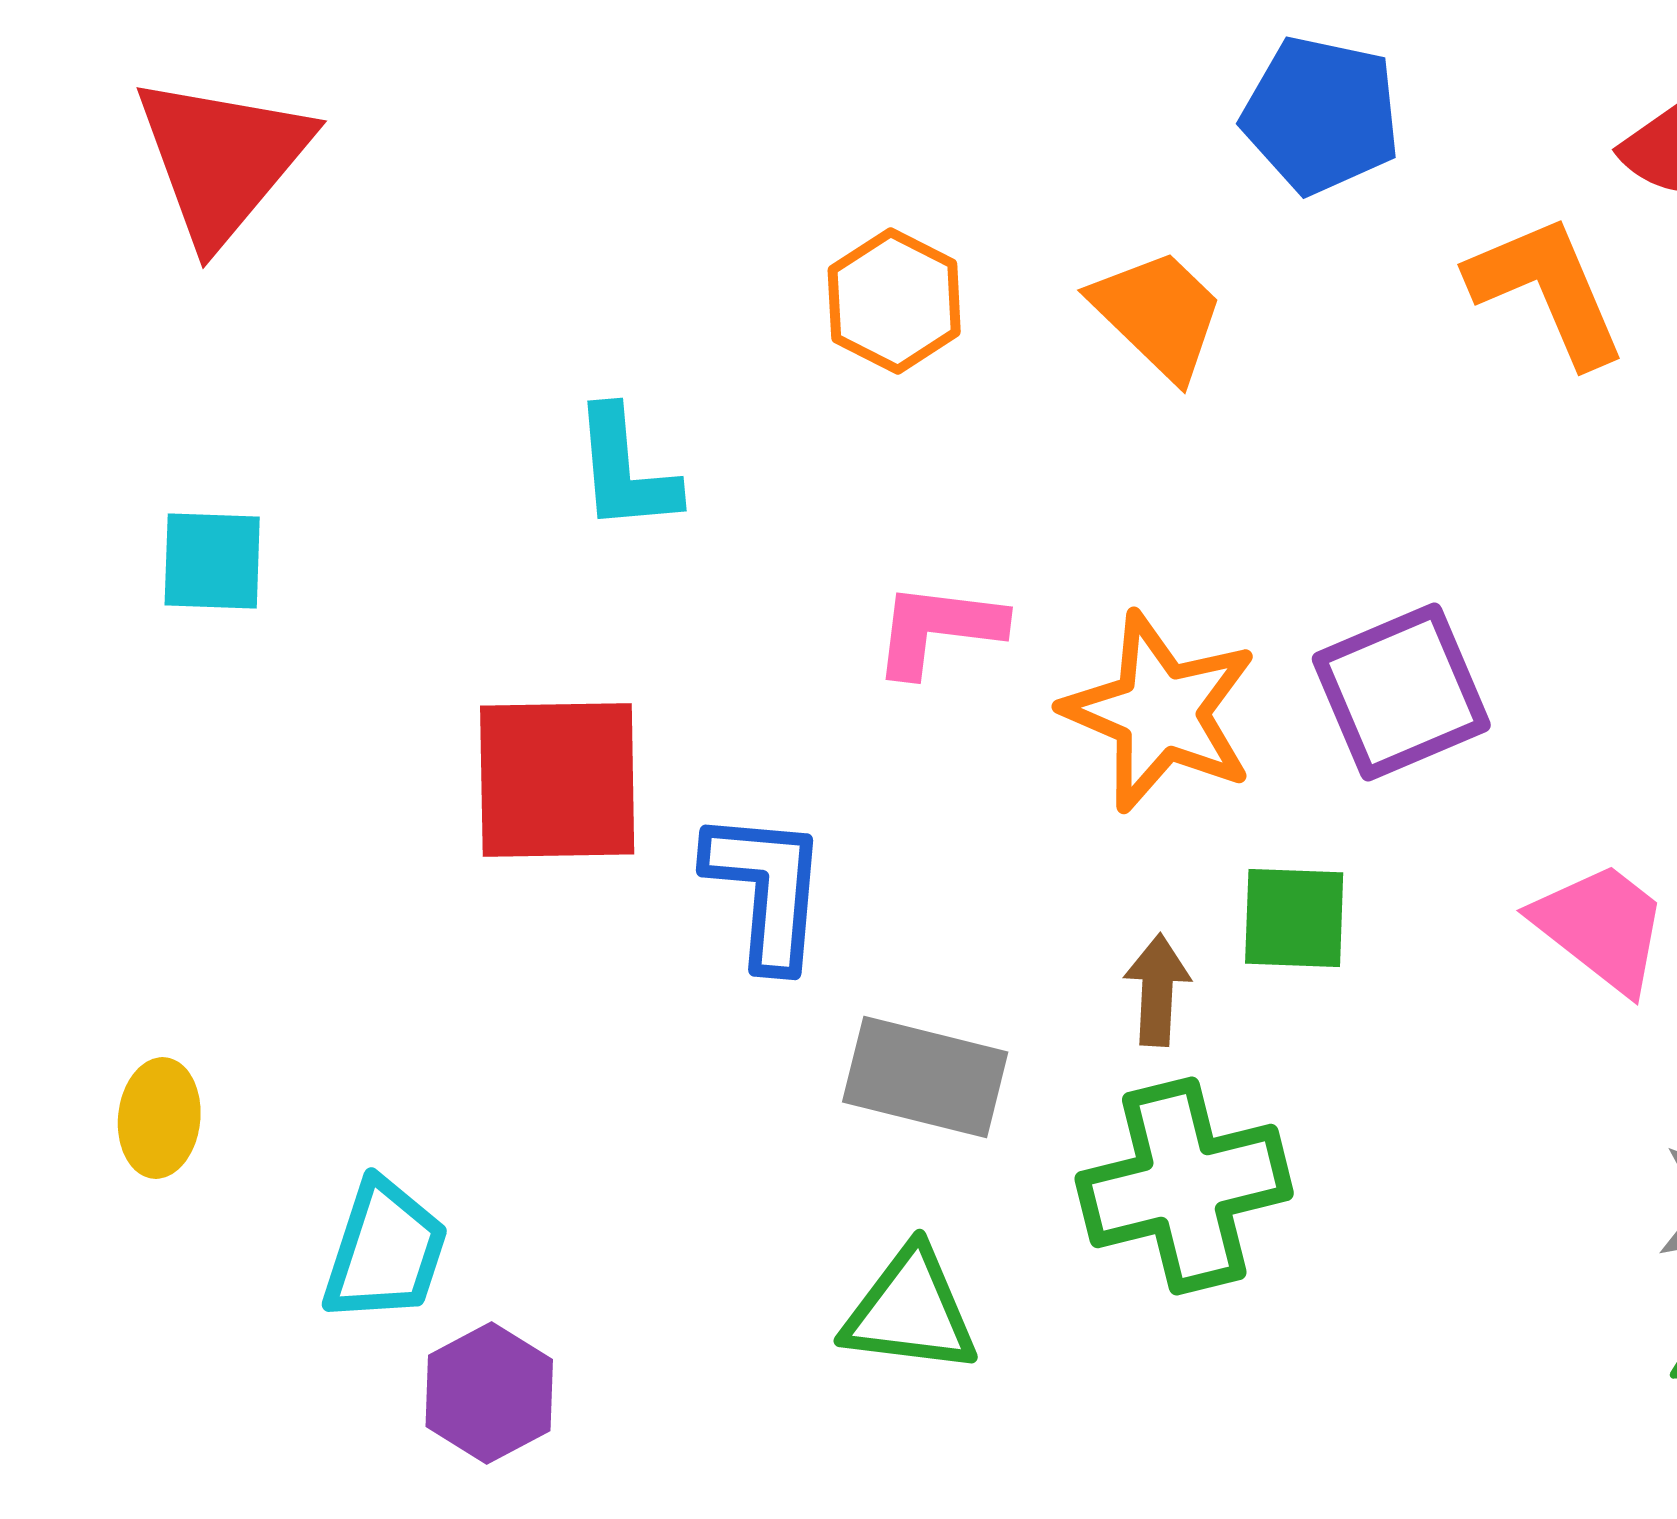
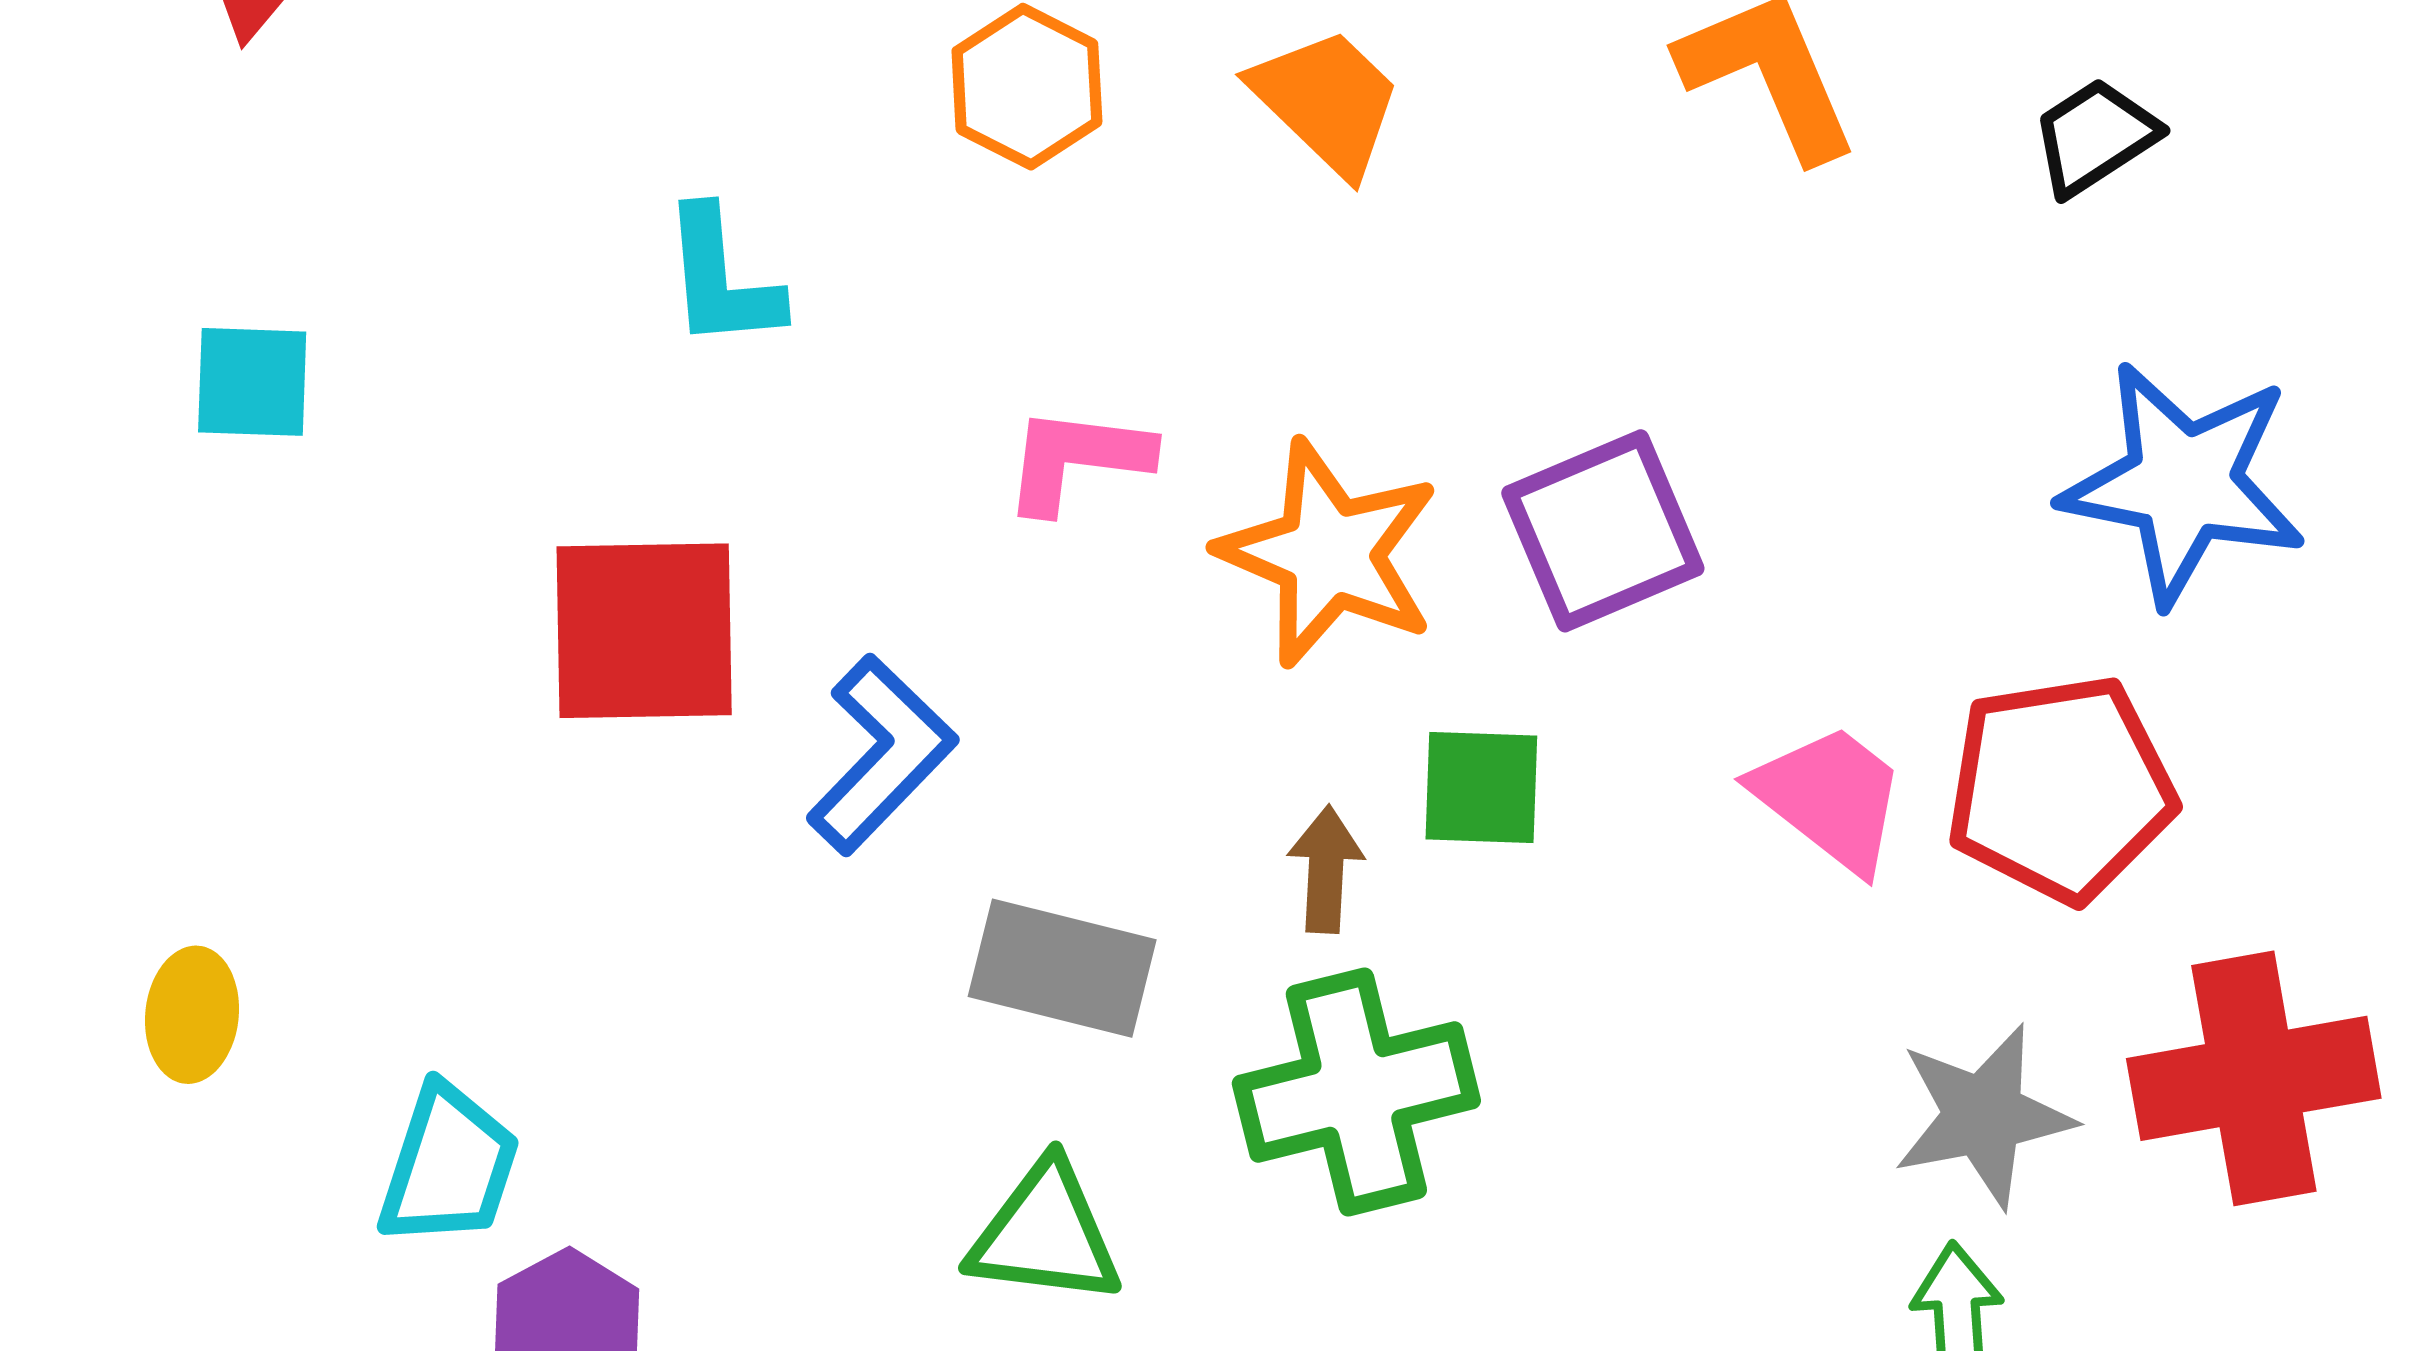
blue L-shape: (766, 889) -> (882, 755), turned 39

